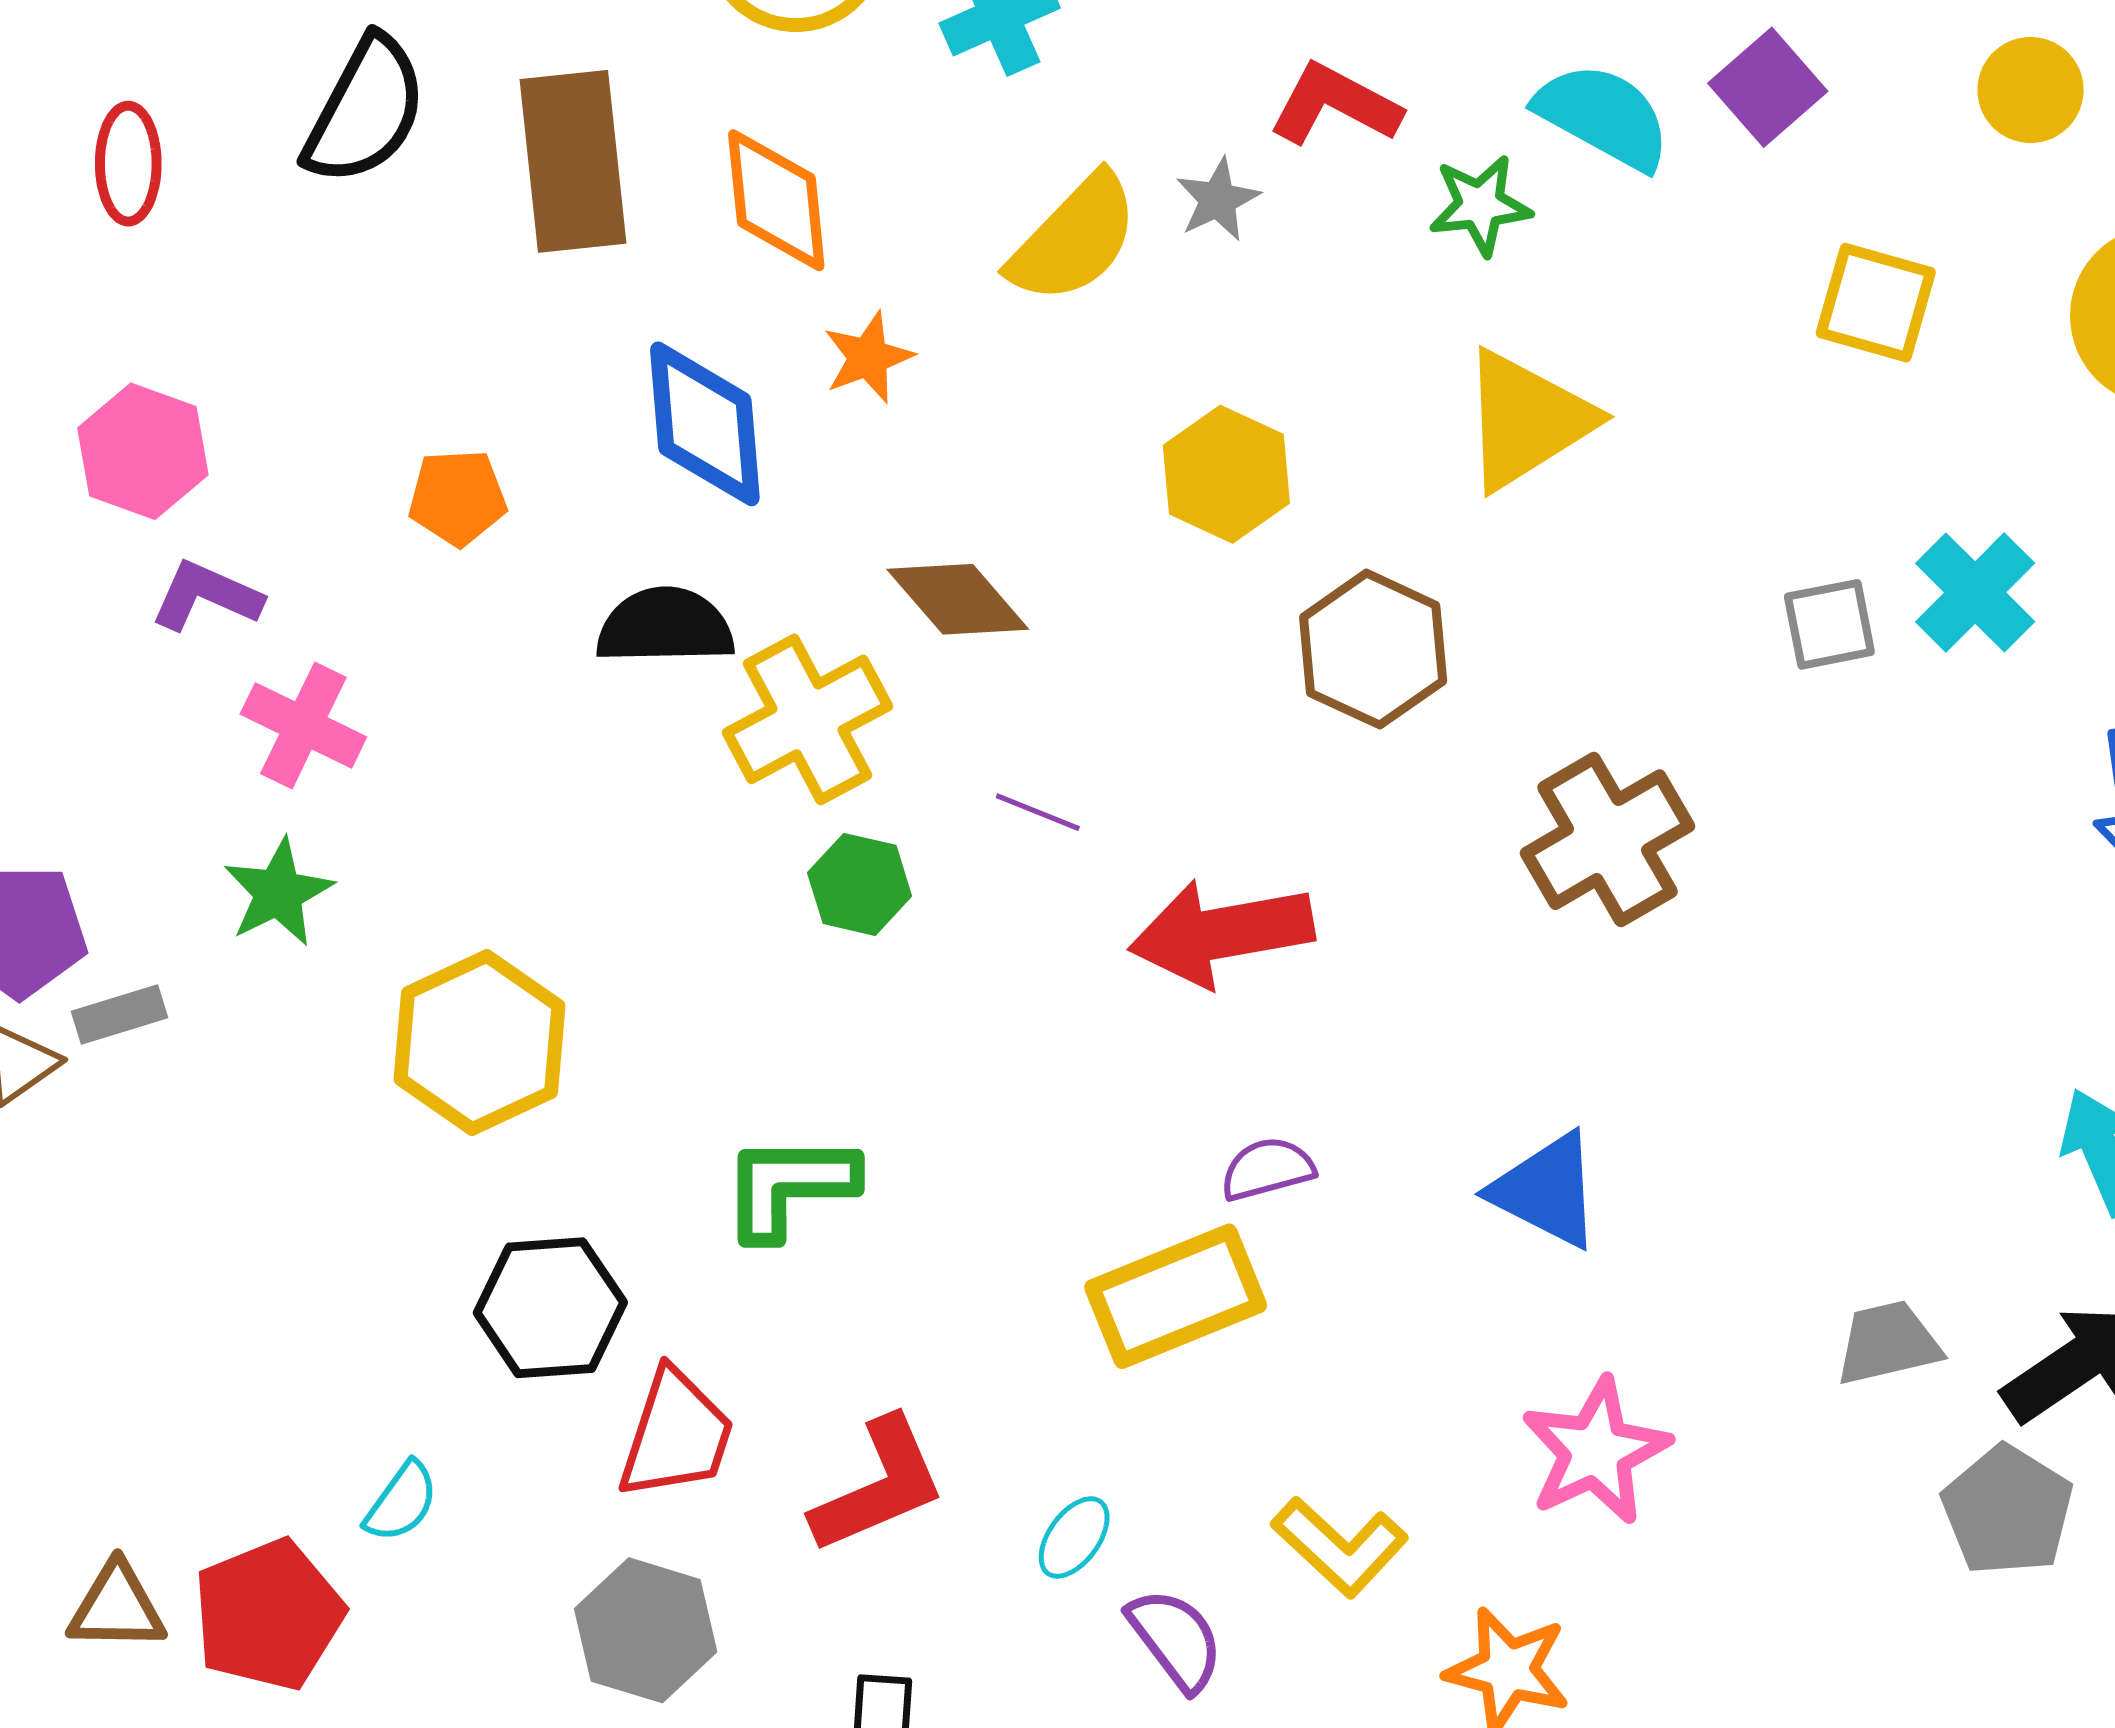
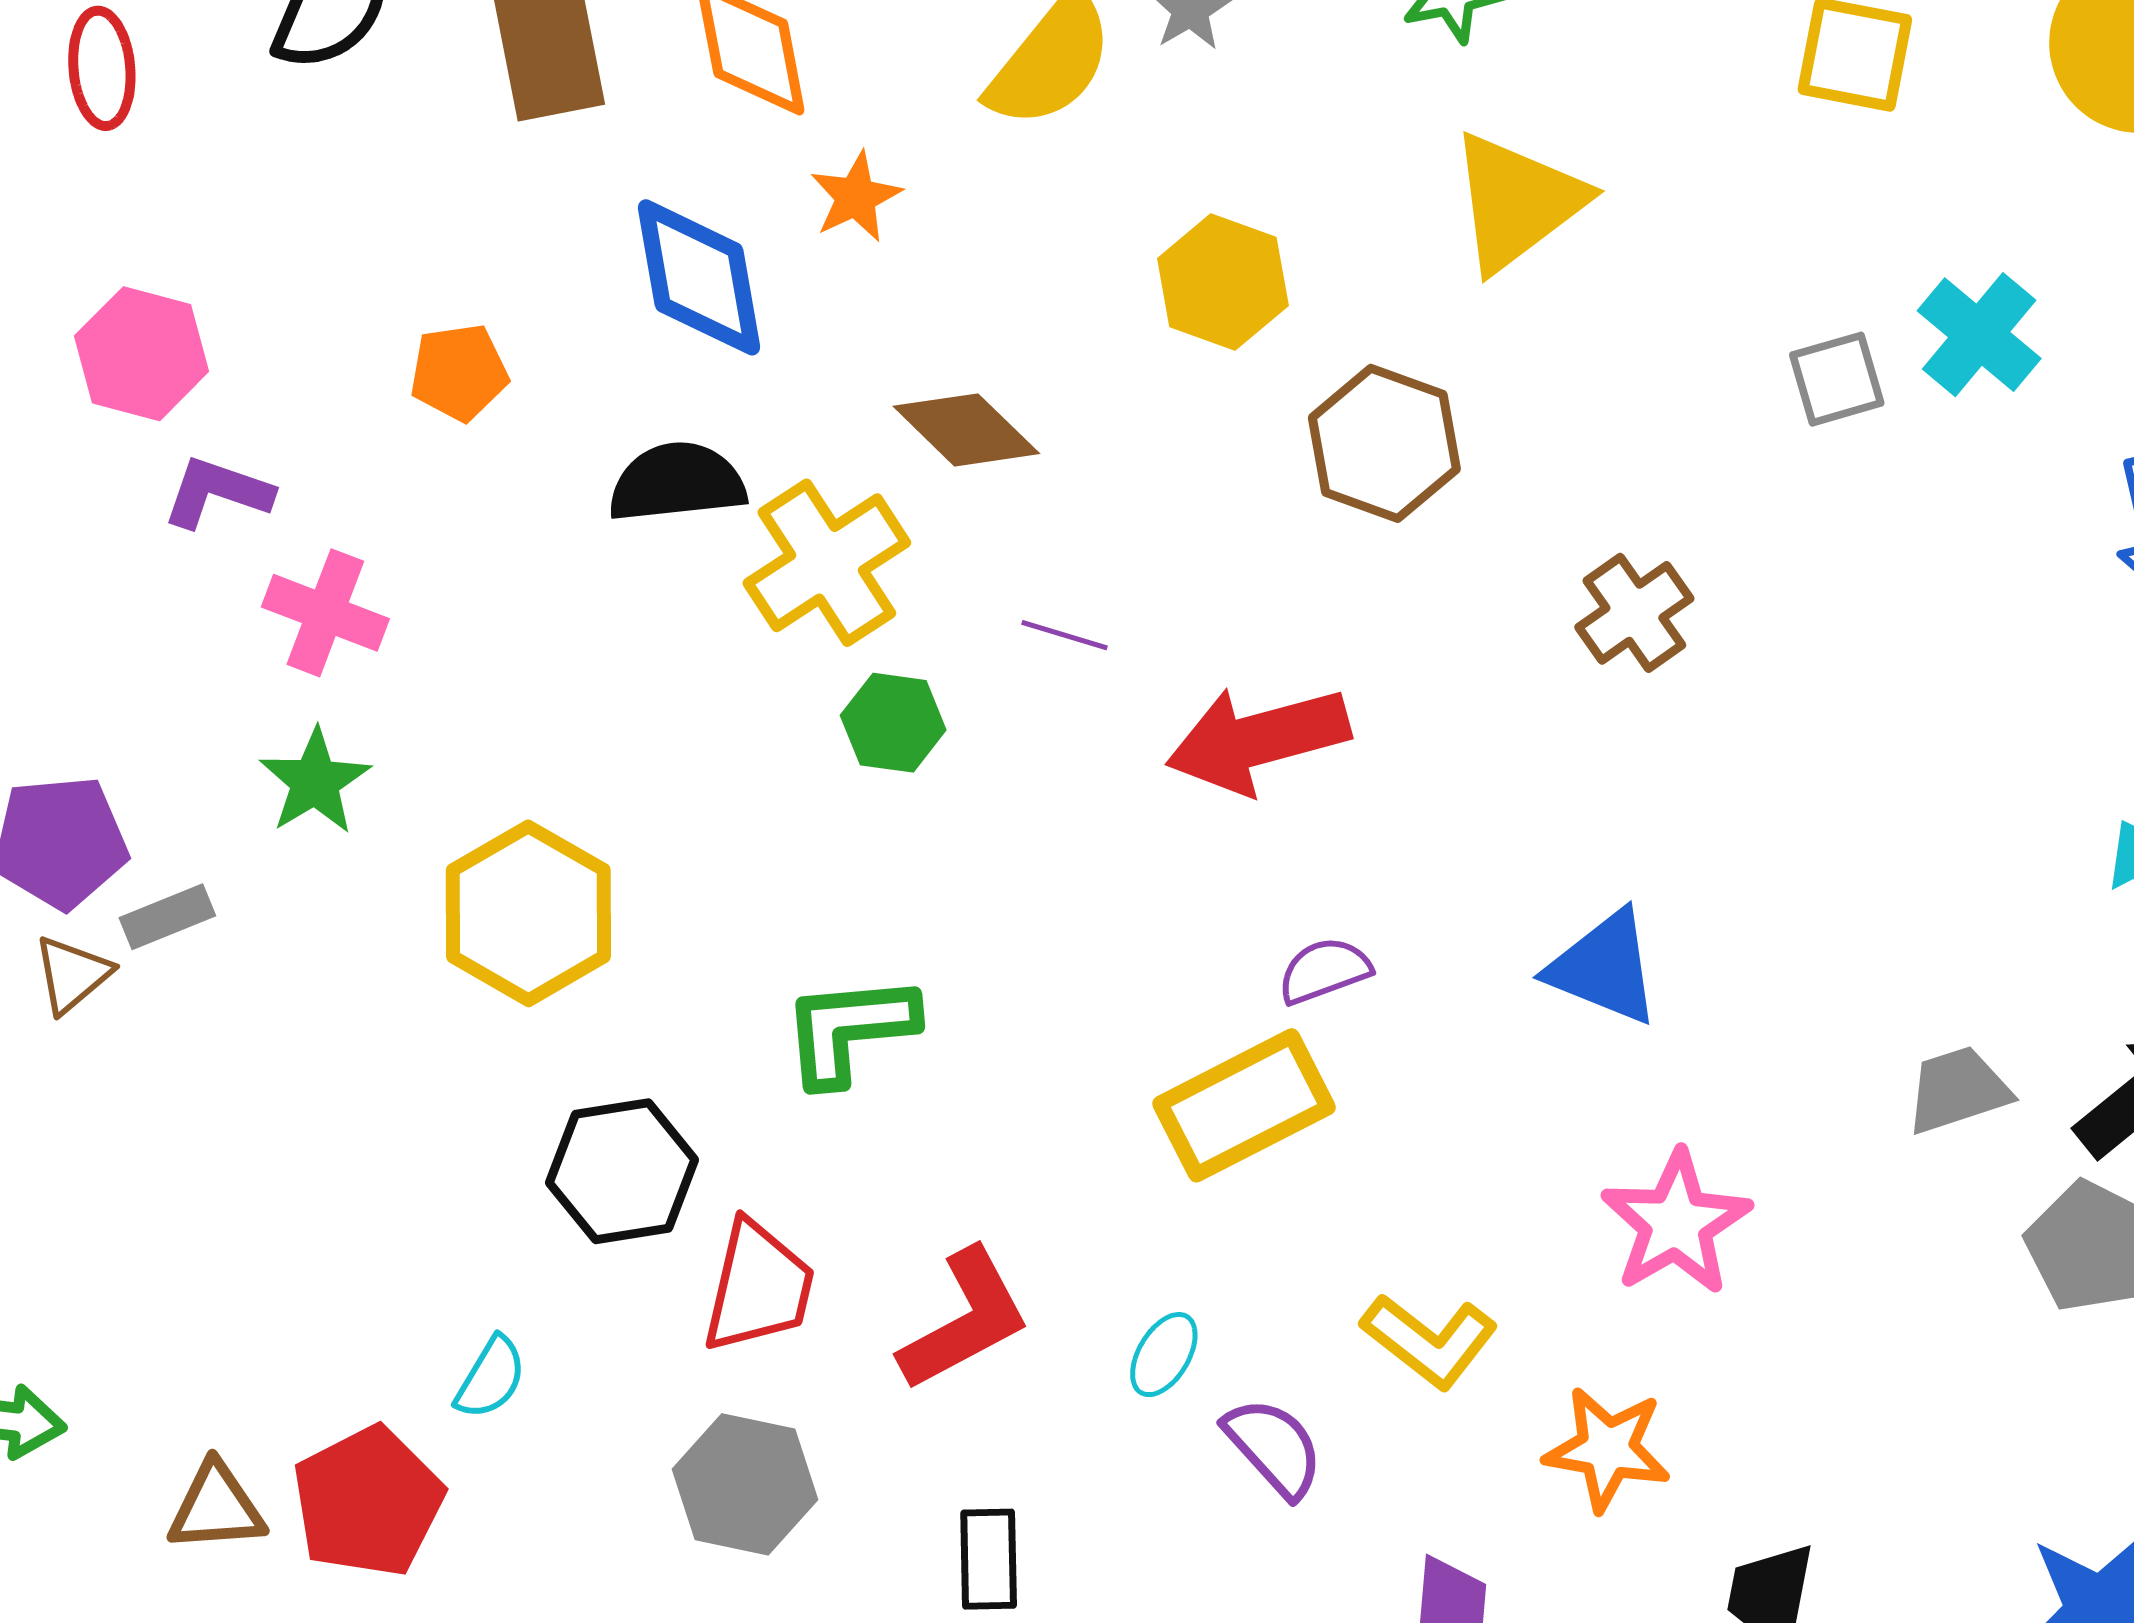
brown cross: (1607, 840) -> (1634, 613), size x0.7

